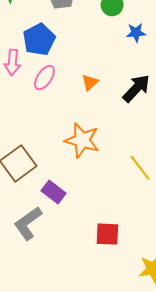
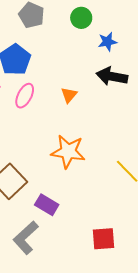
black arrow: (136, 88) -> (112, 76), moved, turned -116

